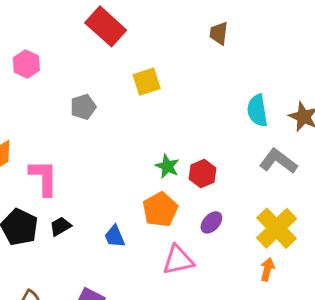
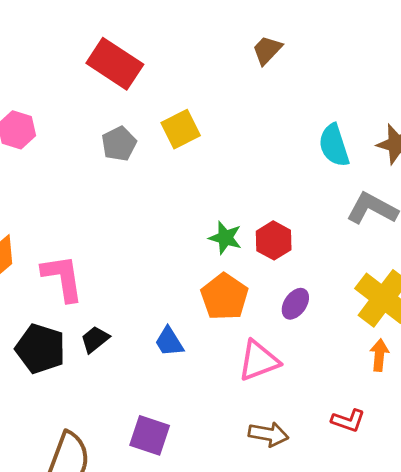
brown trapezoid: (219, 33) -> (267, 50), turned 45
gray pentagon: (83, 107) -> (119, 144), moved

